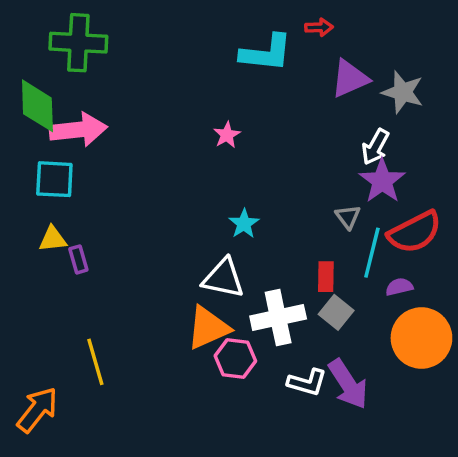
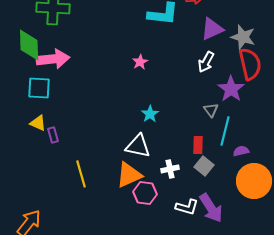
white arrow: (375, 147) -> (206, 62), moved
red semicircle: (415, 232) -> (250, 64), moved, turned -76
yellow triangle: (53, 239) -> (38, 123), turned 30
white cross: (278, 318) -> (170, 169), size x0.6
yellow line: (95, 362) -> (81, 174), moved

